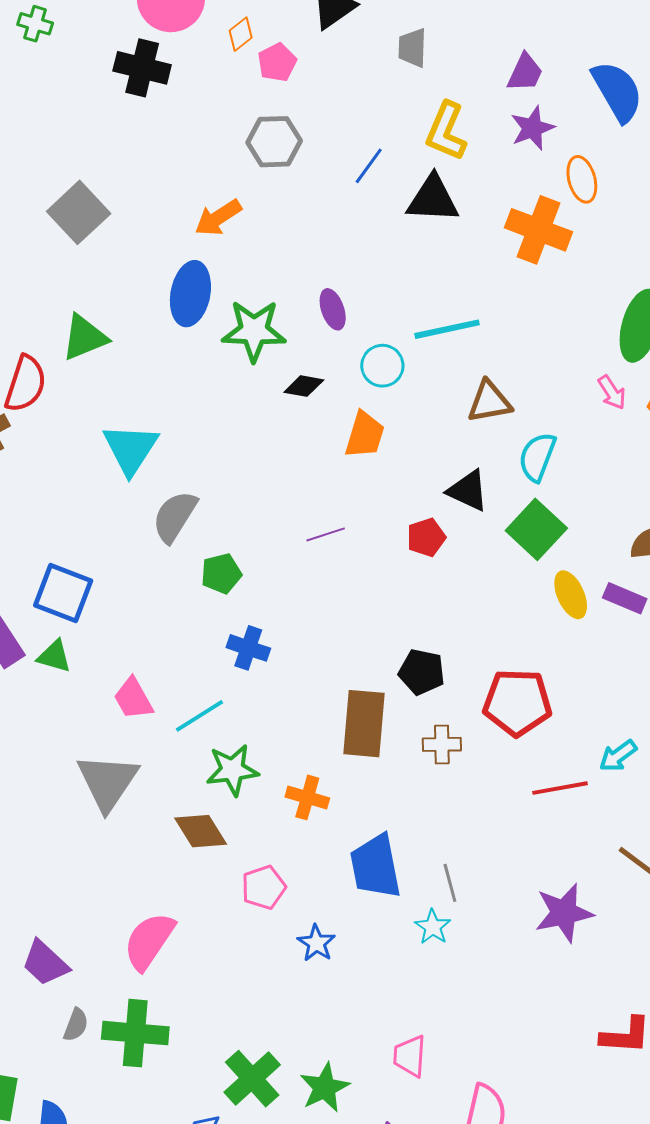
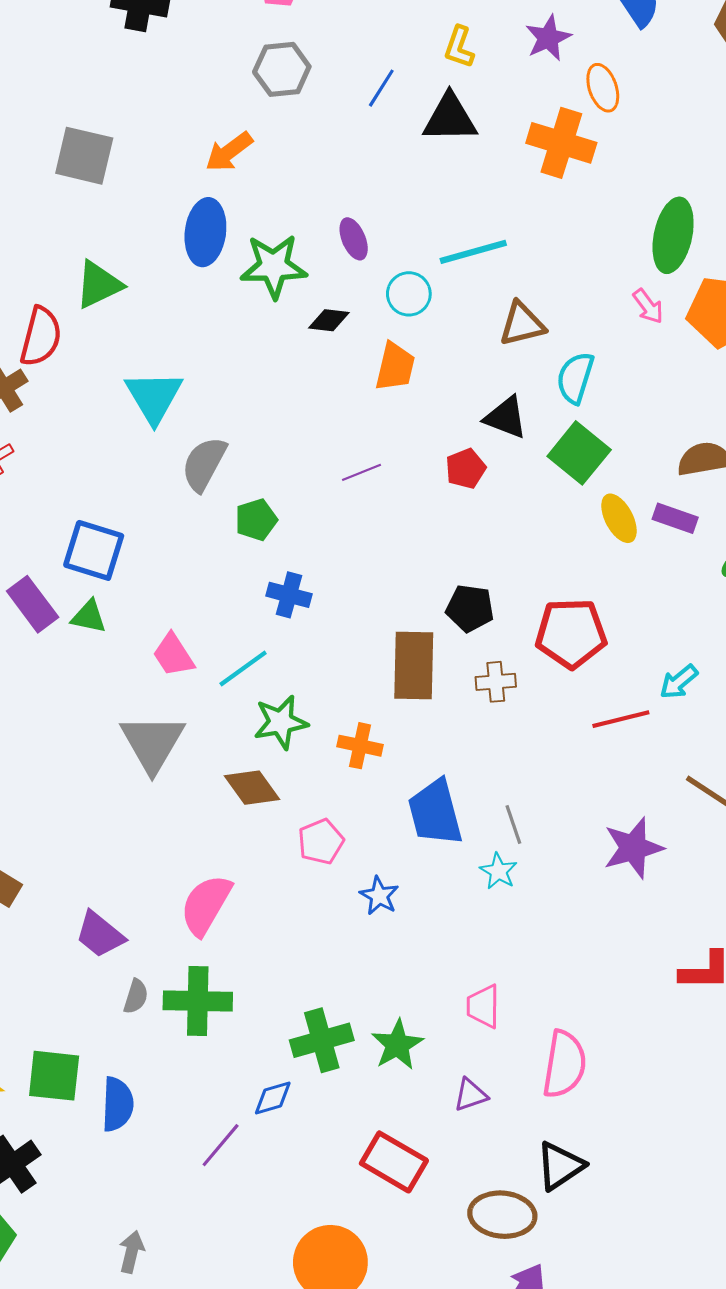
yellow L-shape: (446, 131) -> (459, 47), size x0.7
gray square: (79, 212) -> (84, 156), turned -30
green cross: (252, 1079) -> (322, 1040), turned 30

